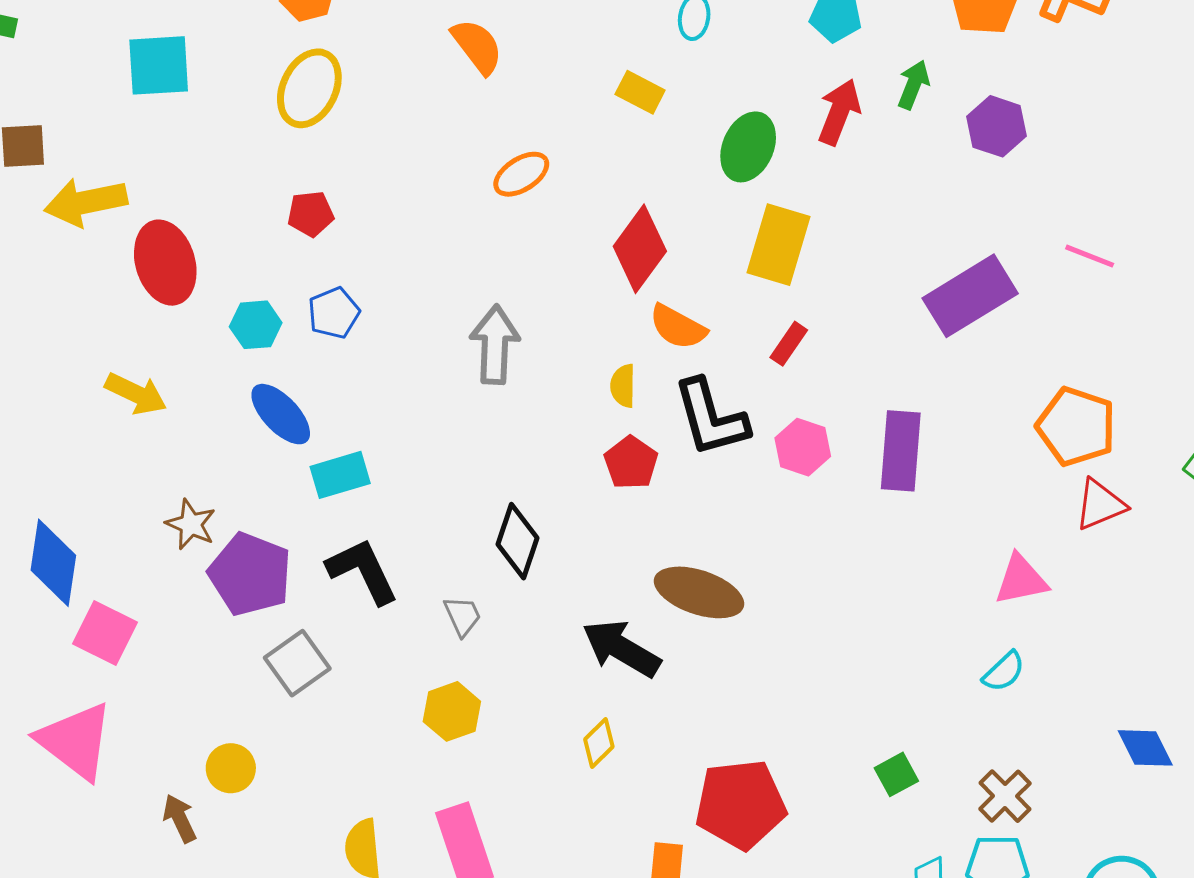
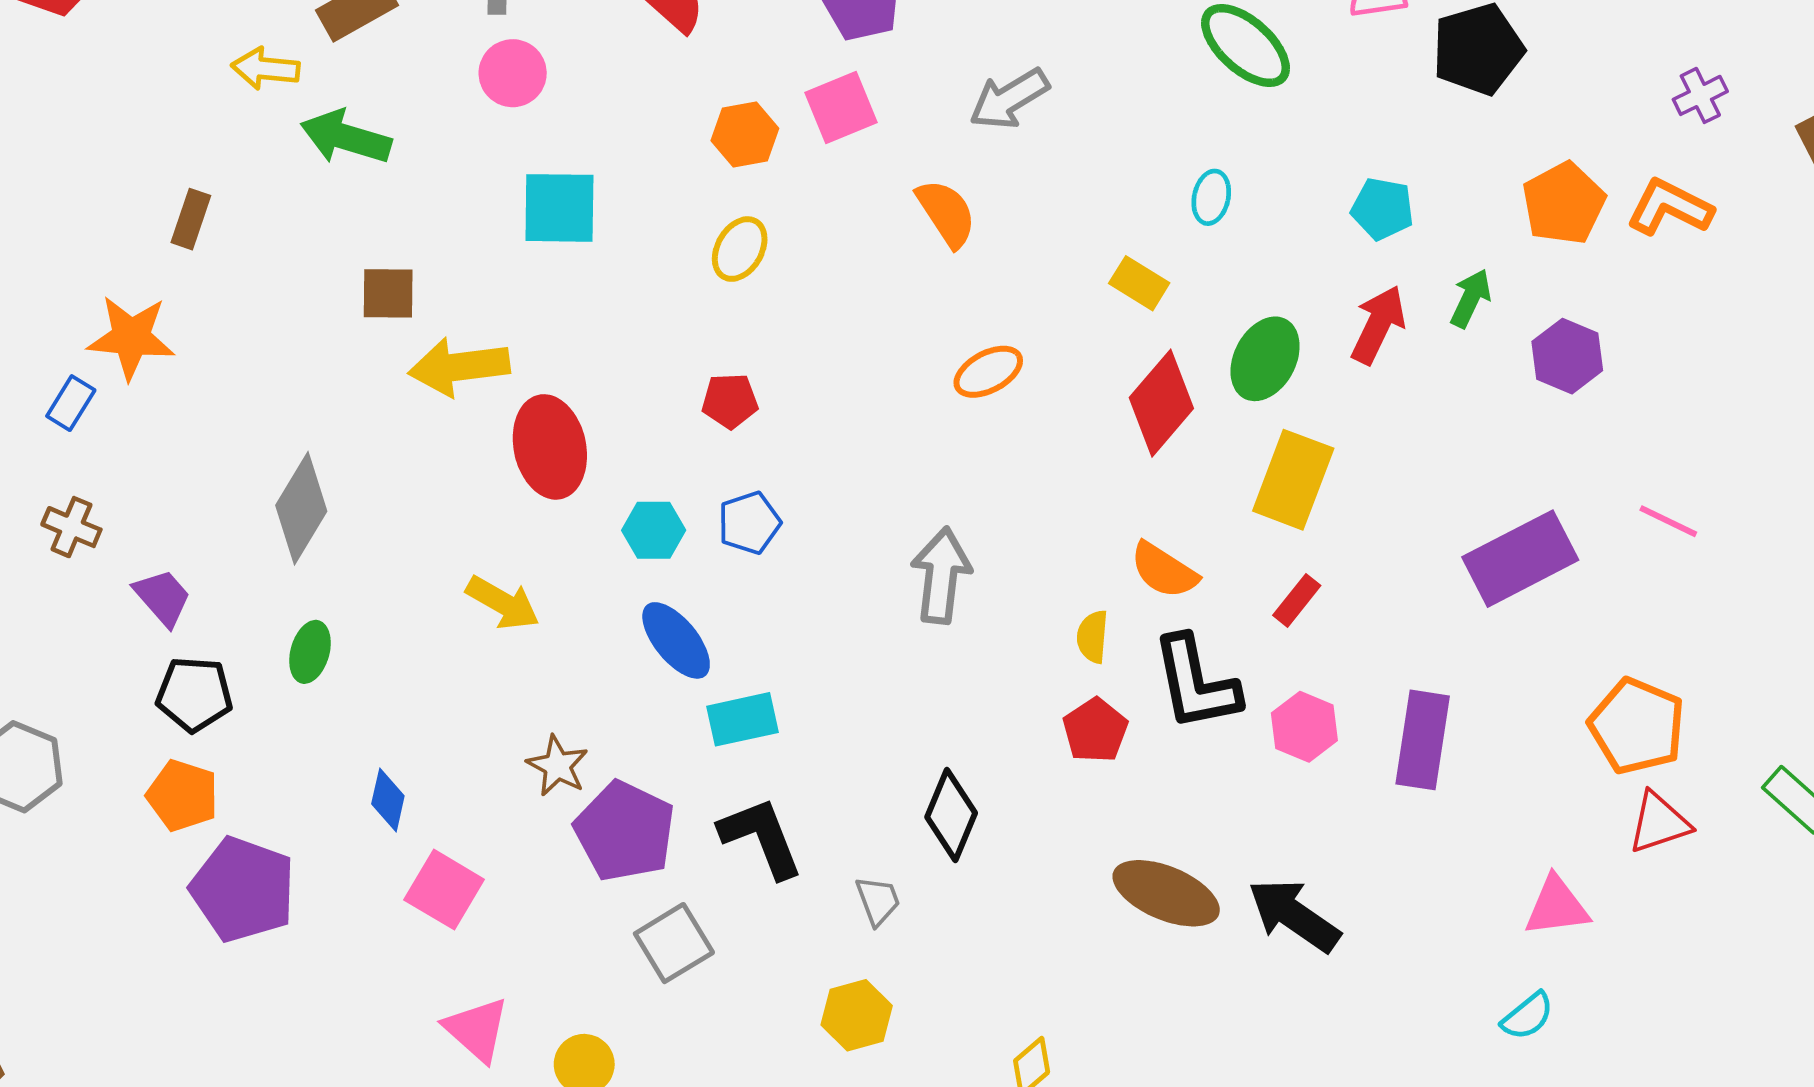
yellow ellipse: (309, 88) -> (740, 249), size x0.7
red diamond: (640, 249) -> (1161, 403), moved
blue diamond: (53, 563) -> (388, 800), size x0.6
black arrow: (621, 649) -> (1294, 915), moved
pink triangle: (75, 741) -> (477, 1029), moved, size x0.7

